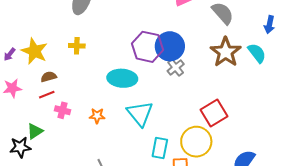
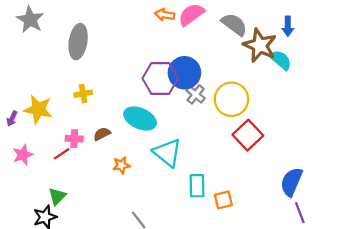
brown star: (226, 52) -> (260, 45), moved
brown semicircle: (49, 77) -> (102, 134), moved
cyan ellipse: (122, 78) -> (140, 119), turned 32
pink cross: (63, 110) -> (74, 139), moved
yellow circle: (196, 142) -> (231, 99), moved

